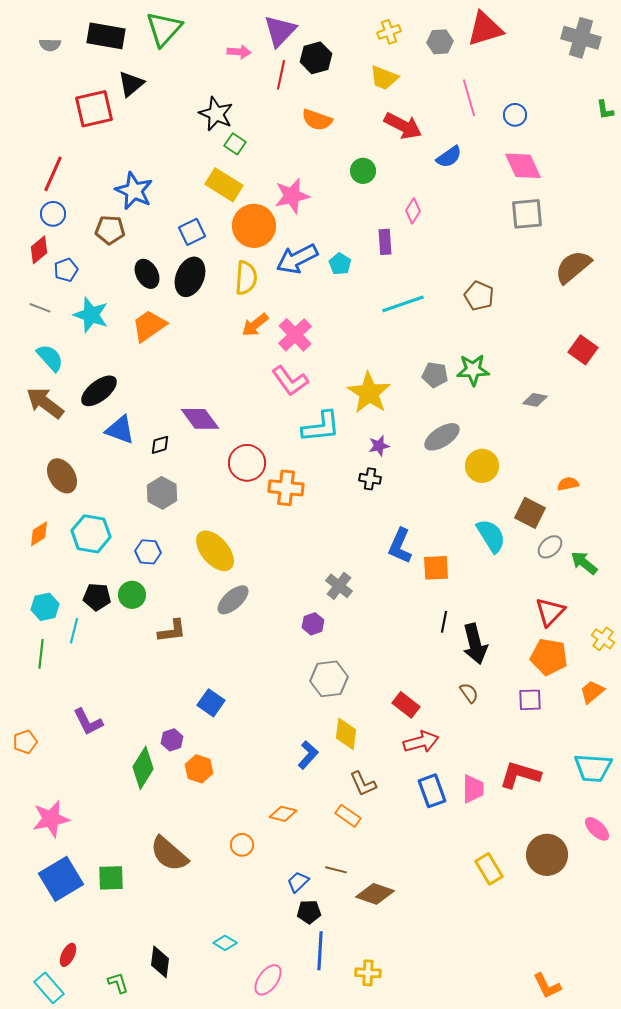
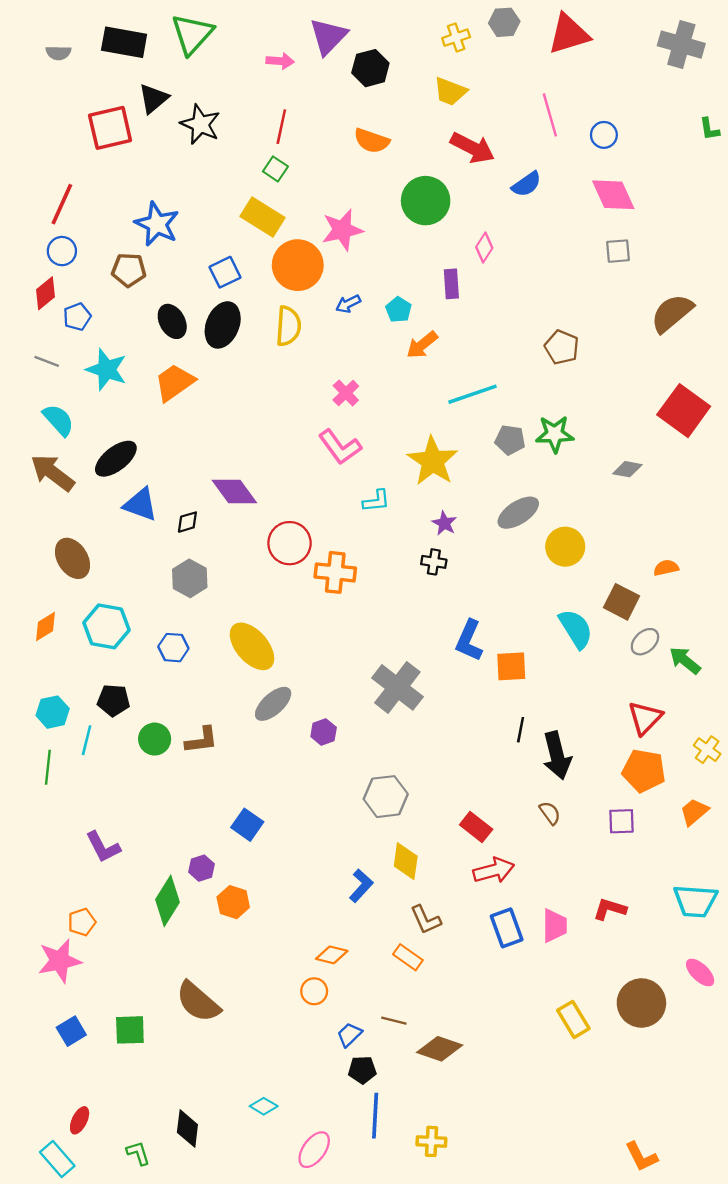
gray hexagon: (440, 42) -> (504, 22), moved
red line: (281, 75) -> (281, 127), moved
black star: (216, 114) -> (200, 124), moved
green circle: (363, 171) -> (426, 201), size x1.6
gray square: (527, 214) -> (618, 251), size x0.7
blue arrow: (297, 259) -> (348, 304), size x0.5
cyan line: (403, 304) -> (473, 394), moved
orange arrow: (255, 325) -> (422, 345), moved
pink cross: (295, 335) -> (346, 393), size x0.7
red square: (583, 350) -> (684, 411), size x1.5
cyan L-shape: (321, 427) -> (376, 501), size x0.6
purple star: (379, 446) -> (444, 523), turned -30
gray cross: (339, 586) -> (397, 687), size x1.6
green circle: (132, 595) -> (155, 739), moved
purple hexagon: (313, 624) -> (324, 732), moved
orange pentagon: (25, 742) -> (82, 922), moved
red L-shape: (520, 775) -> (610, 909), size x0.7
orange circle: (242, 845) -> (314, 991), moved
blue square: (61, 879) -> (71, 1031), size x0.6

